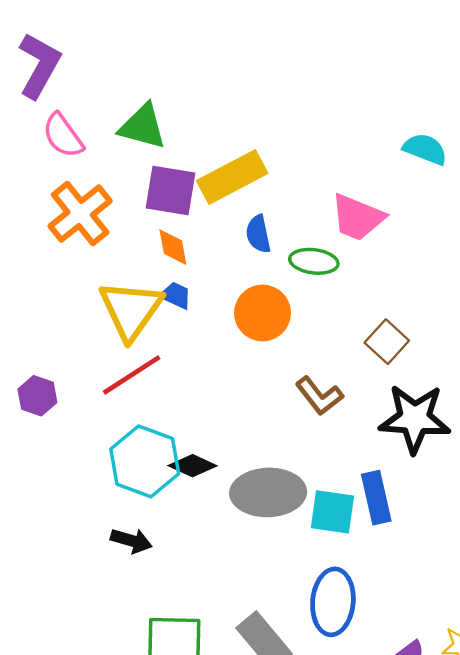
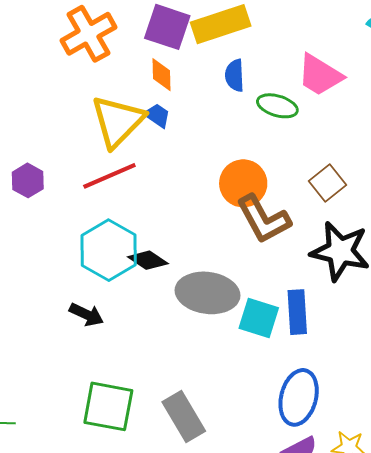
orange circle: (263, 313) -> (243, 183), moved
brown L-shape: (319, 396) -> (263, 219), size x1.4
blue ellipse: (333, 602) -> (299, 397), moved

